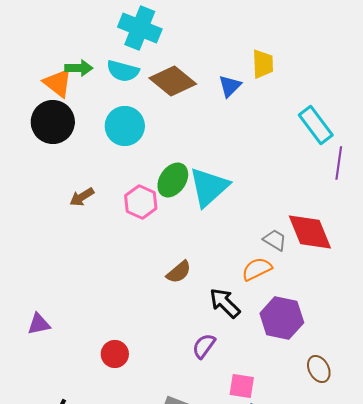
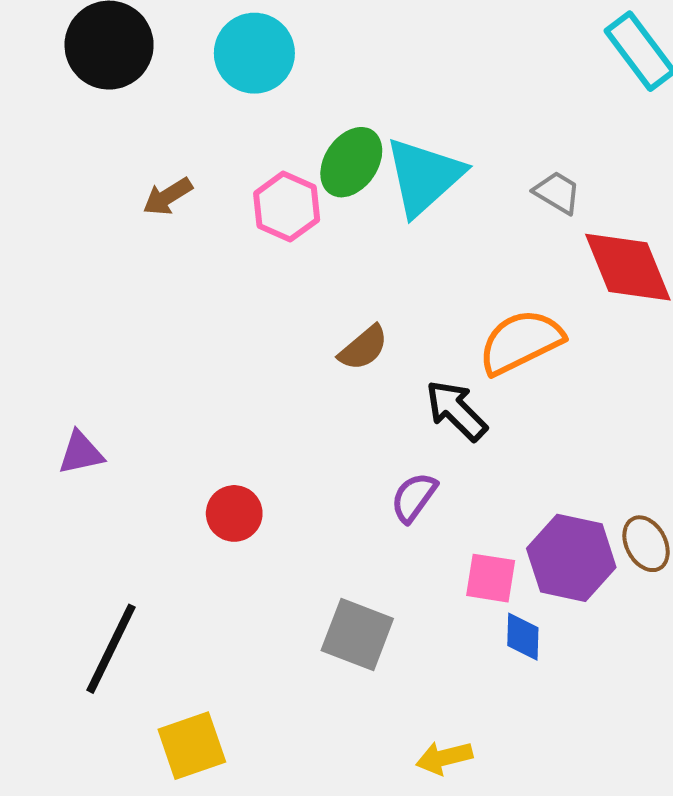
gray trapezoid: (275, 240) -> (557, 192), moved
orange semicircle: (257, 269) -> (521, 342), size x1.4
purple hexagon: (282, 318) -> (571, 558), moved

